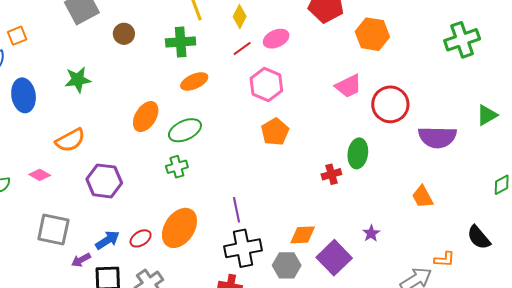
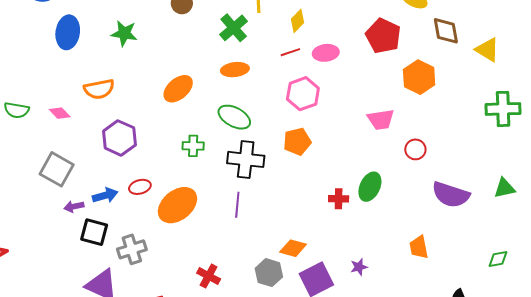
green cross: (181, 42) -> (234, 28), turned 36
red circle: (390, 104) -> (415, 149), size x0.6
green ellipse: (185, 130) -> (234, 117), moved, turned 36
red ellipse: (141, 238) -> (140, 187), moved
black cross: (243, 248) -> (246, 159), moved

